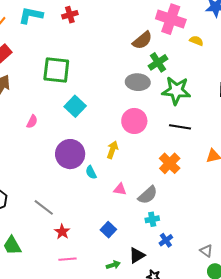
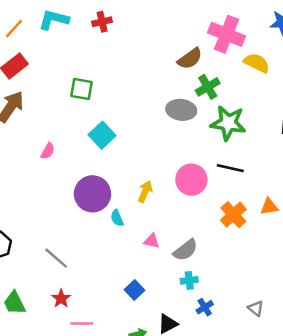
yellow semicircle: (196, 41) -> (257, 63), size x1.5
green square: (56, 70) -> (81, 89), size x0.7
pink circle: (134, 121) -> (191, 180), moved
orange cross: (170, 163) -> (233, 215), moved
red star: (62, 232) -> (61, 299), moved
gray triangle: (206, 251) -> (256, 308), moved

